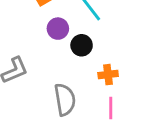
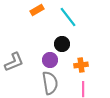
purple circle: (58, 29) -> (50, 60), moved

